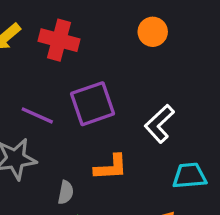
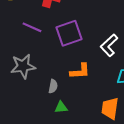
purple line: (37, 115) -> (32, 27), moved

